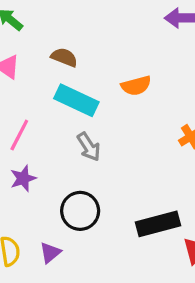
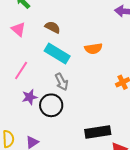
purple star: (23, 178) -> (30, 97), moved
black circle: (80, 211) -> (51, 105), moved

